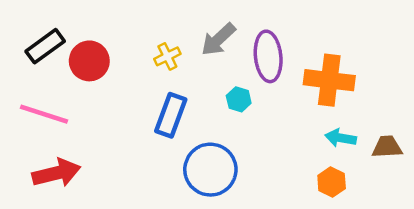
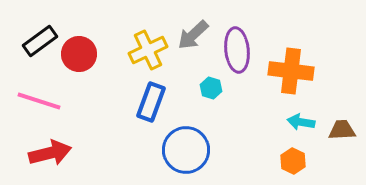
yellow cross: (167, 56) -> (148, 50), size x1.6

